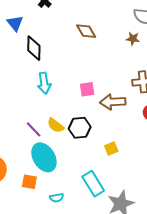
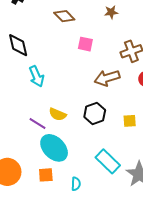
pink square: (87, 89) -> (85, 44), moved, turned 35
black hexagon: (80, 128) -> (95, 113), moved
yellow square: (111, 148) -> (130, 121), moved, turned 32
cyan semicircle: (57, 198) -> (76, 184), turned -64

